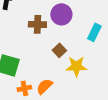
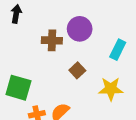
yellow star: (76, 66) -> (111, 89), moved

